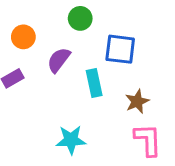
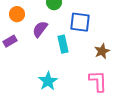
brown star: (137, 101) -> (102, 51), moved
cyan star: (71, 140) -> (48, 81), turned -30

